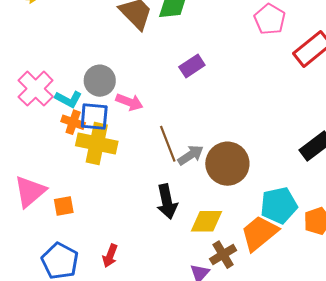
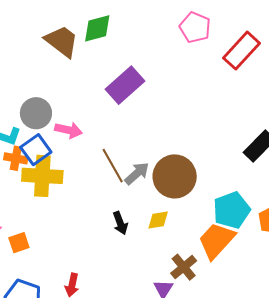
purple rectangle: (192, 66) -> (125, 85), size x1.5
blue square: (94, 117) -> (36, 150), turned -32
black arrow: (167, 202) -> (120, 223), size x0.7
yellow diamond: (207, 221) -> (158, 220), moved, size x0.7

